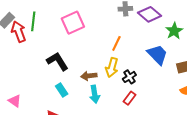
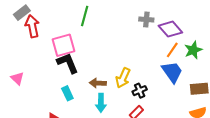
green line: (33, 21) -> (85, 16), moved
pink square: (73, 23) -> (64, 45), moved
orange line: (116, 43) -> (172, 50), moved
pink triangle: (15, 101) -> (17, 78), moved

